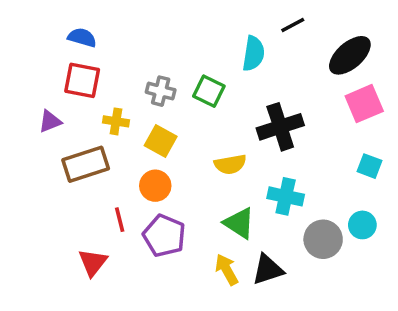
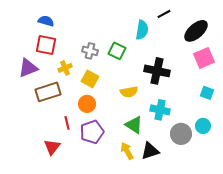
purple triangle: (50, 121) -> (28, 68), size x1.5
yellow cross: (116, 121) -> (65, 68), turned -32
black cross: (280, 127) -> (157, 71), turned 30
purple pentagon: (164, 236) -> (92, 132), turned 30

